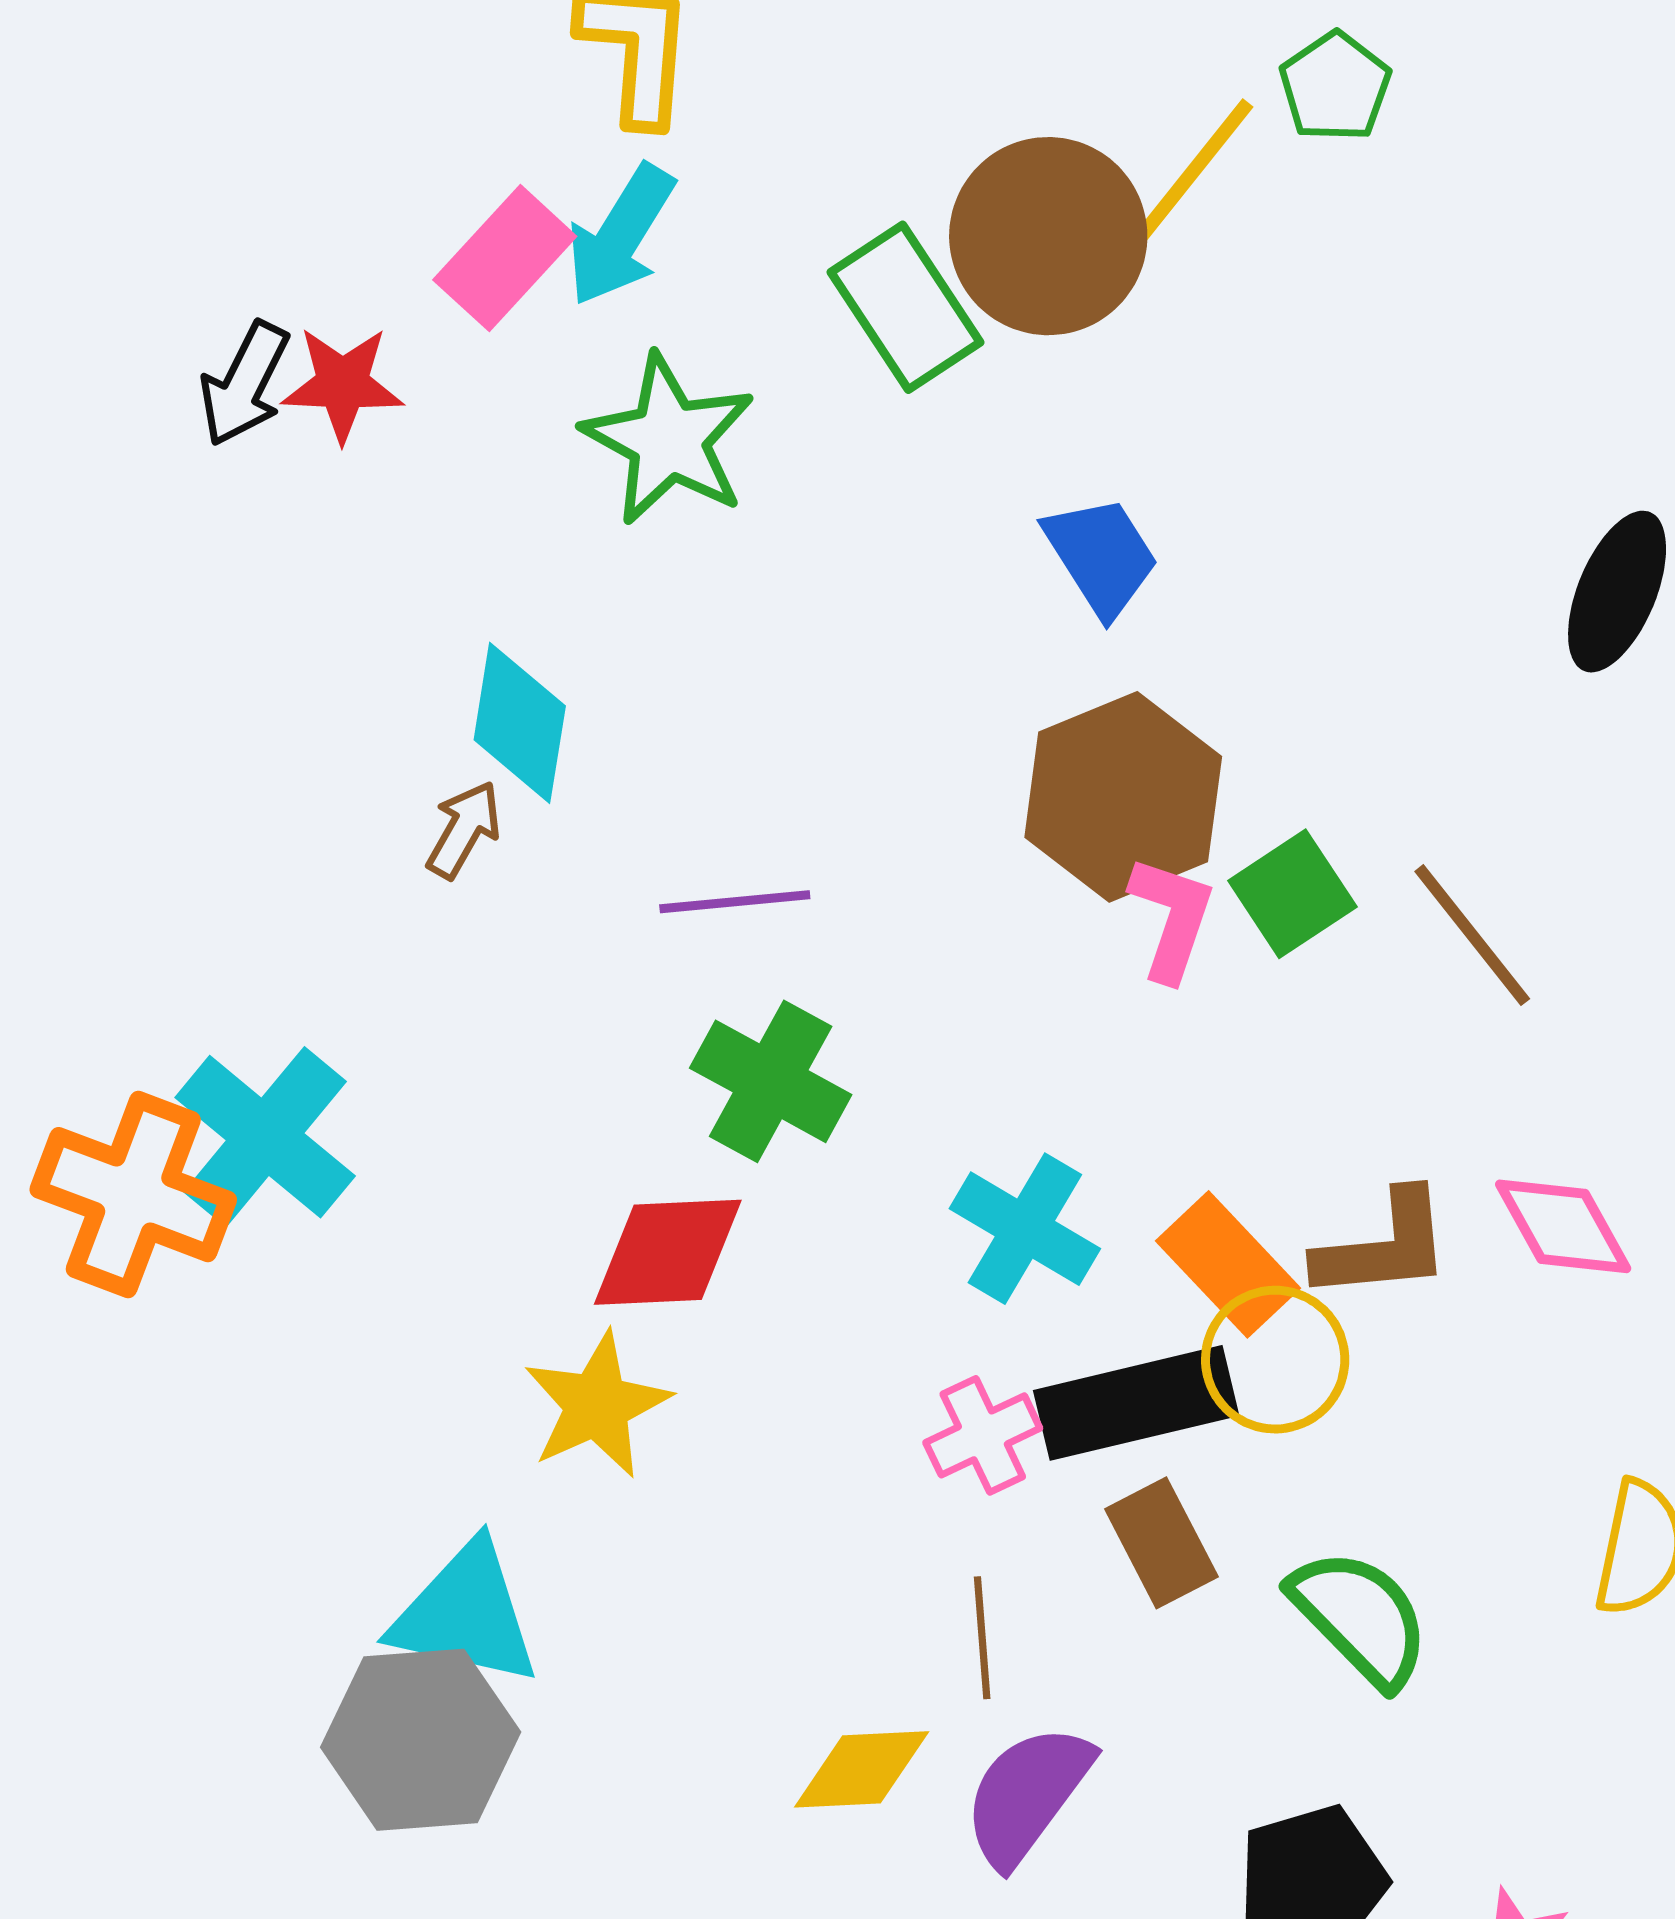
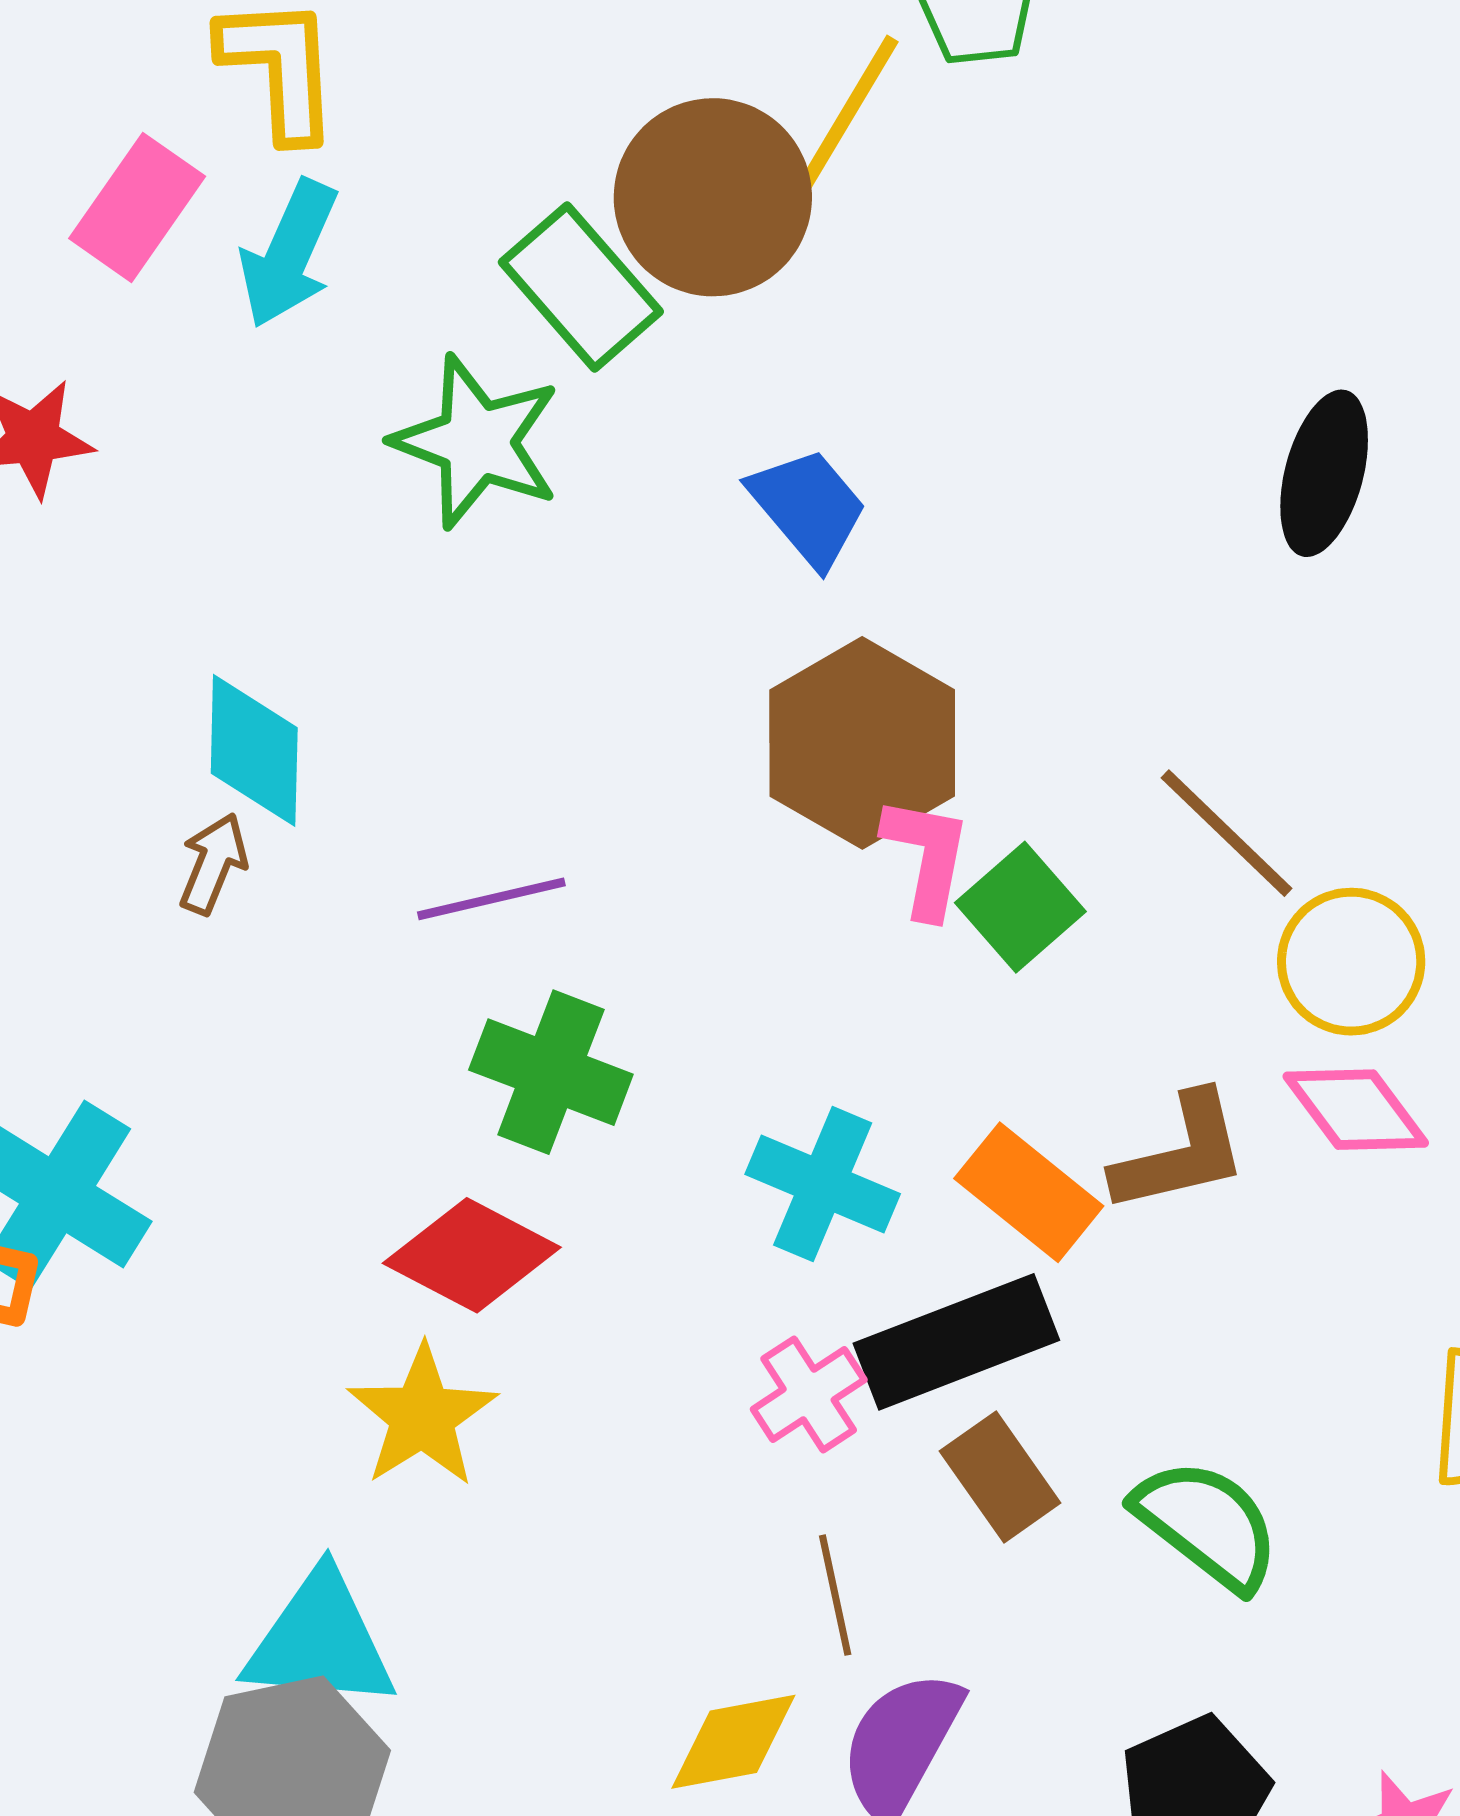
pink rectangle: (505, 258) -> (137, 207), moved
green star: (669, 440) -> (477, 442), moved
green square: (1292, 894) -> (1020, 907), moved
red diamond: (668, 1252) -> (472, 1255), turned 38
yellow circle: (1275, 1360) -> (1351, 962), moved

